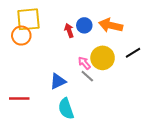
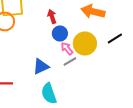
blue circle: (84, 25) -> (60, 33), moved
gray line: (87, 76) -> (70, 61), turned -72

